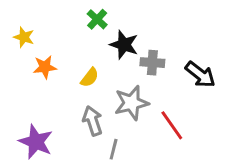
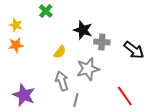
green cross: (97, 19) -> (46, 11), moved
orange star: (45, 67) -> (16, 45), moved
red line: (172, 125) -> (125, 96), moved

